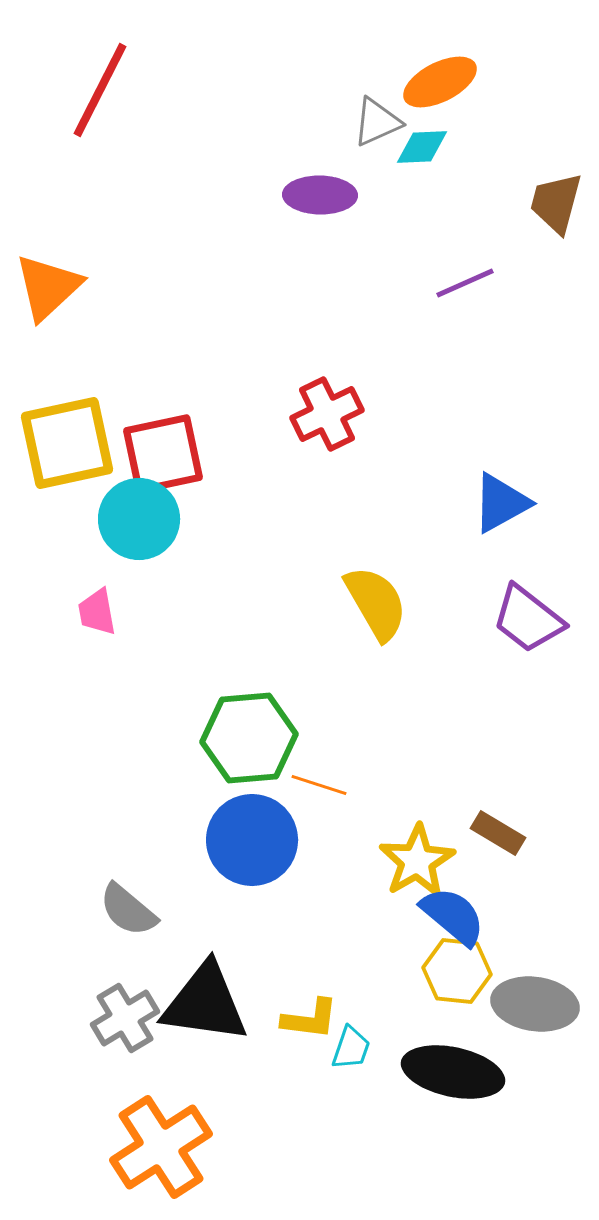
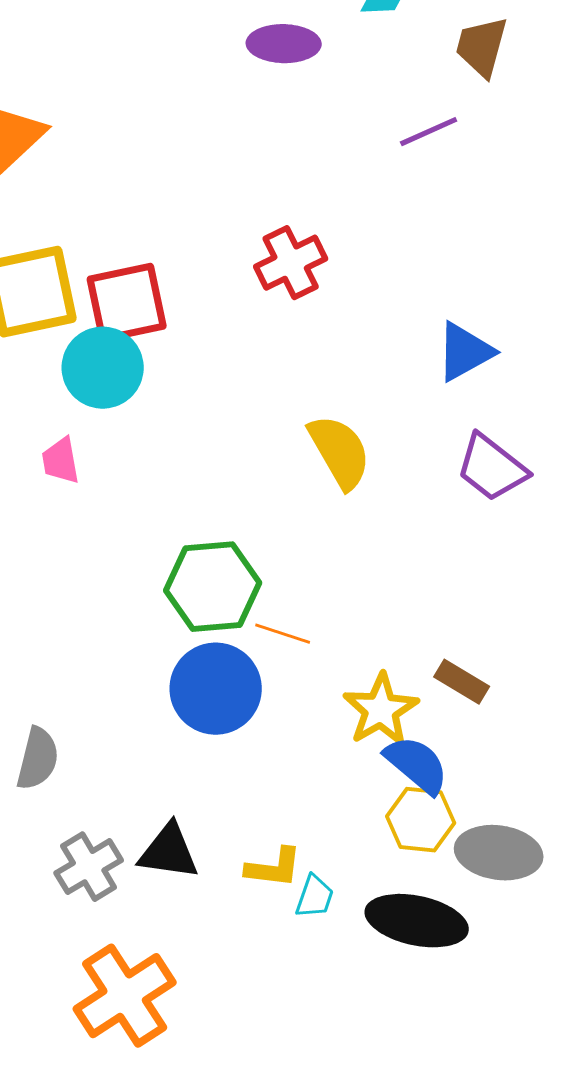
brown trapezoid: (556, 203) -> (482, 47), moved
gray semicircle: (128, 910) -> (38, 759), moved, turned -116
black triangle: (205, 1003) -> (169, 852), size x0.7

